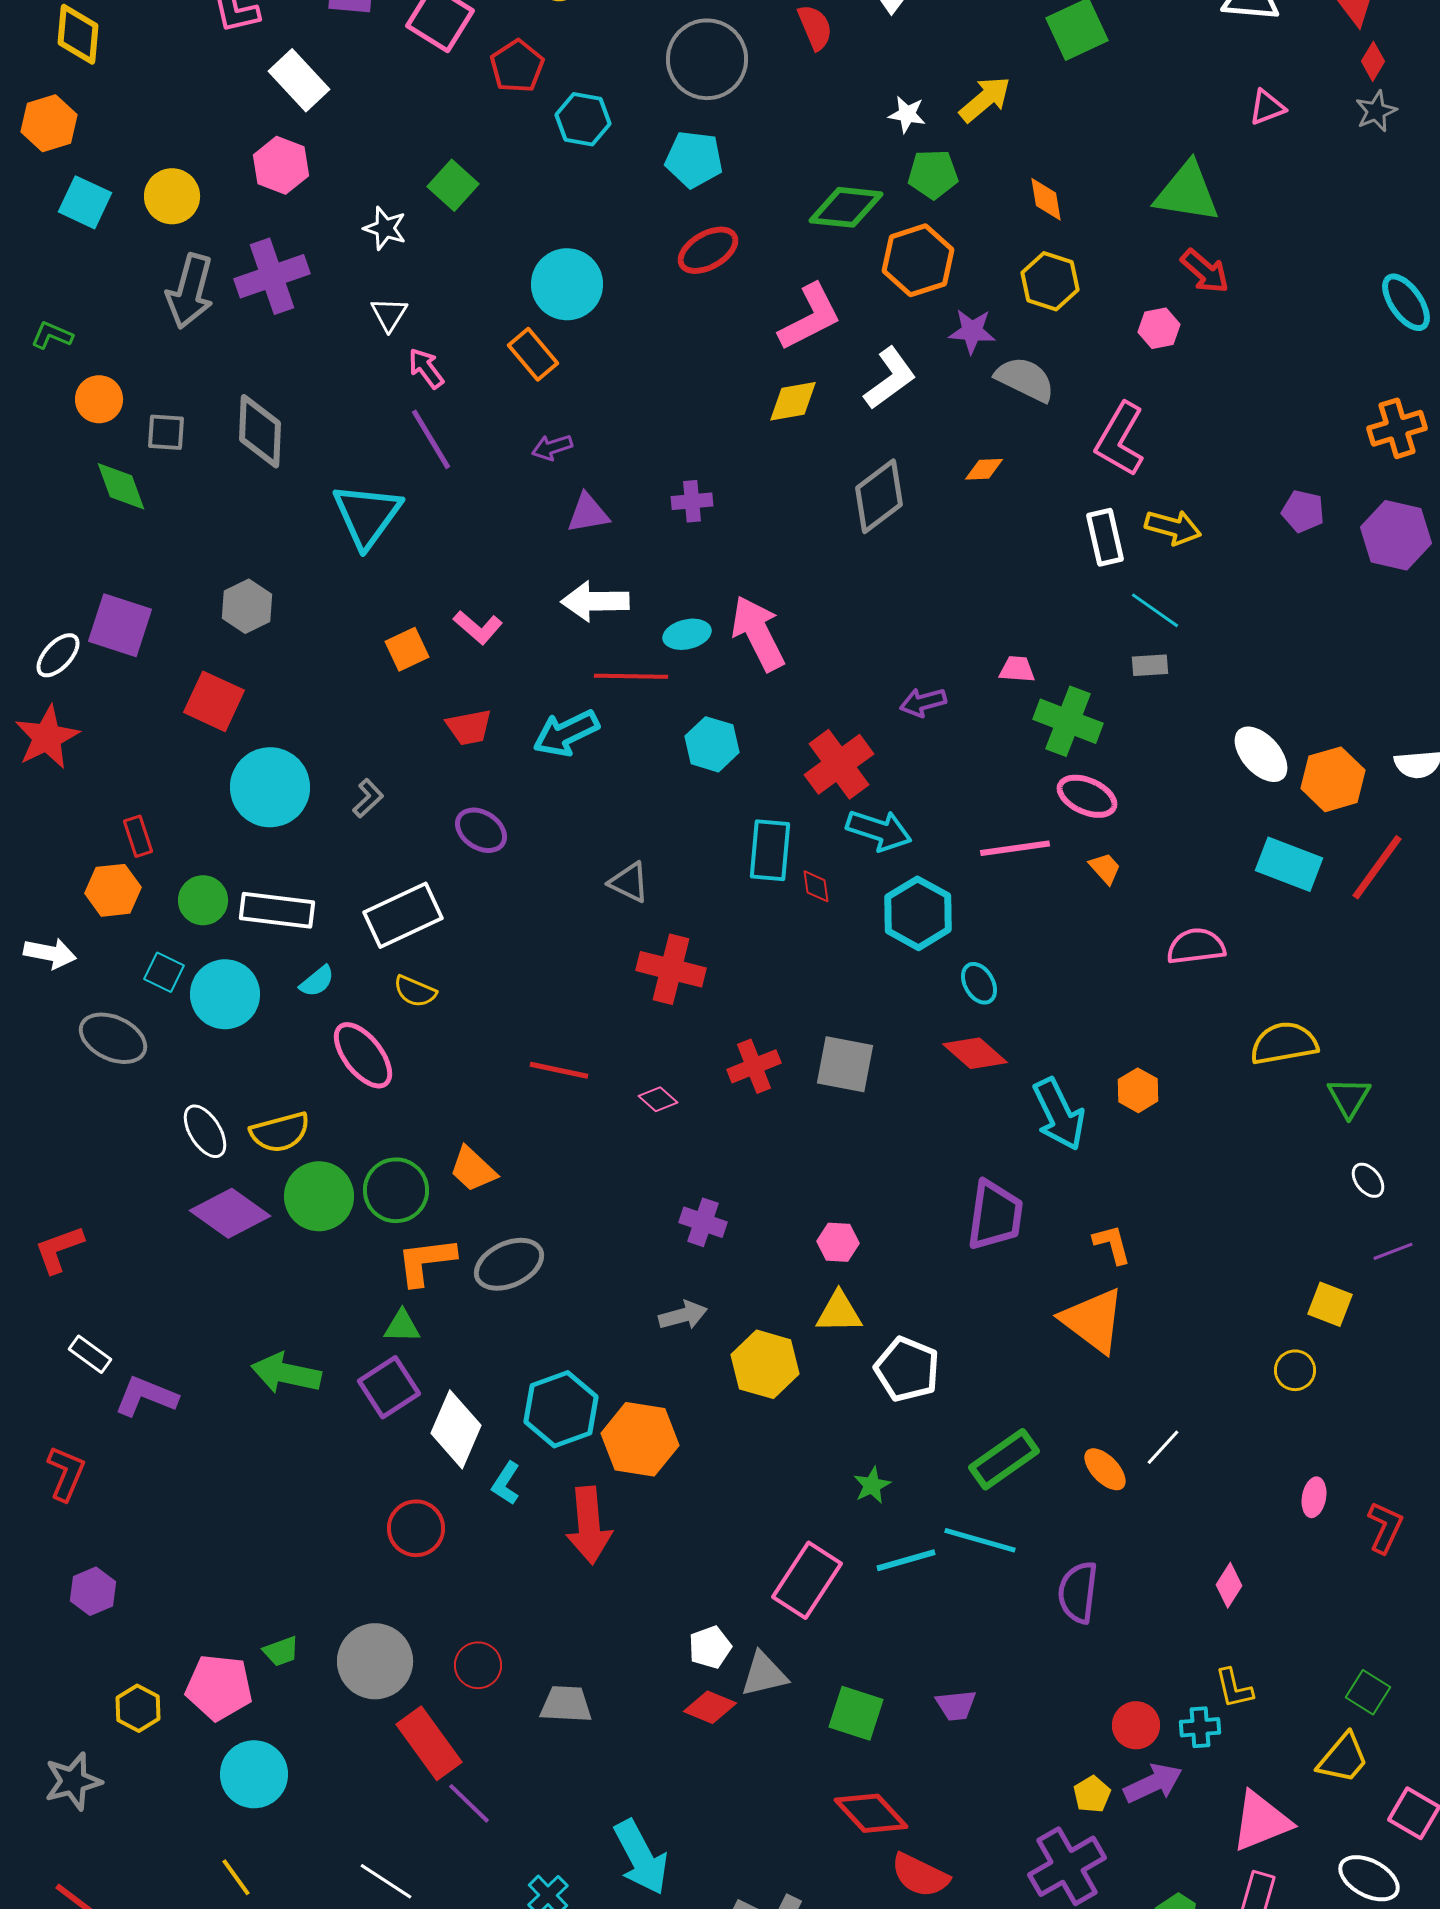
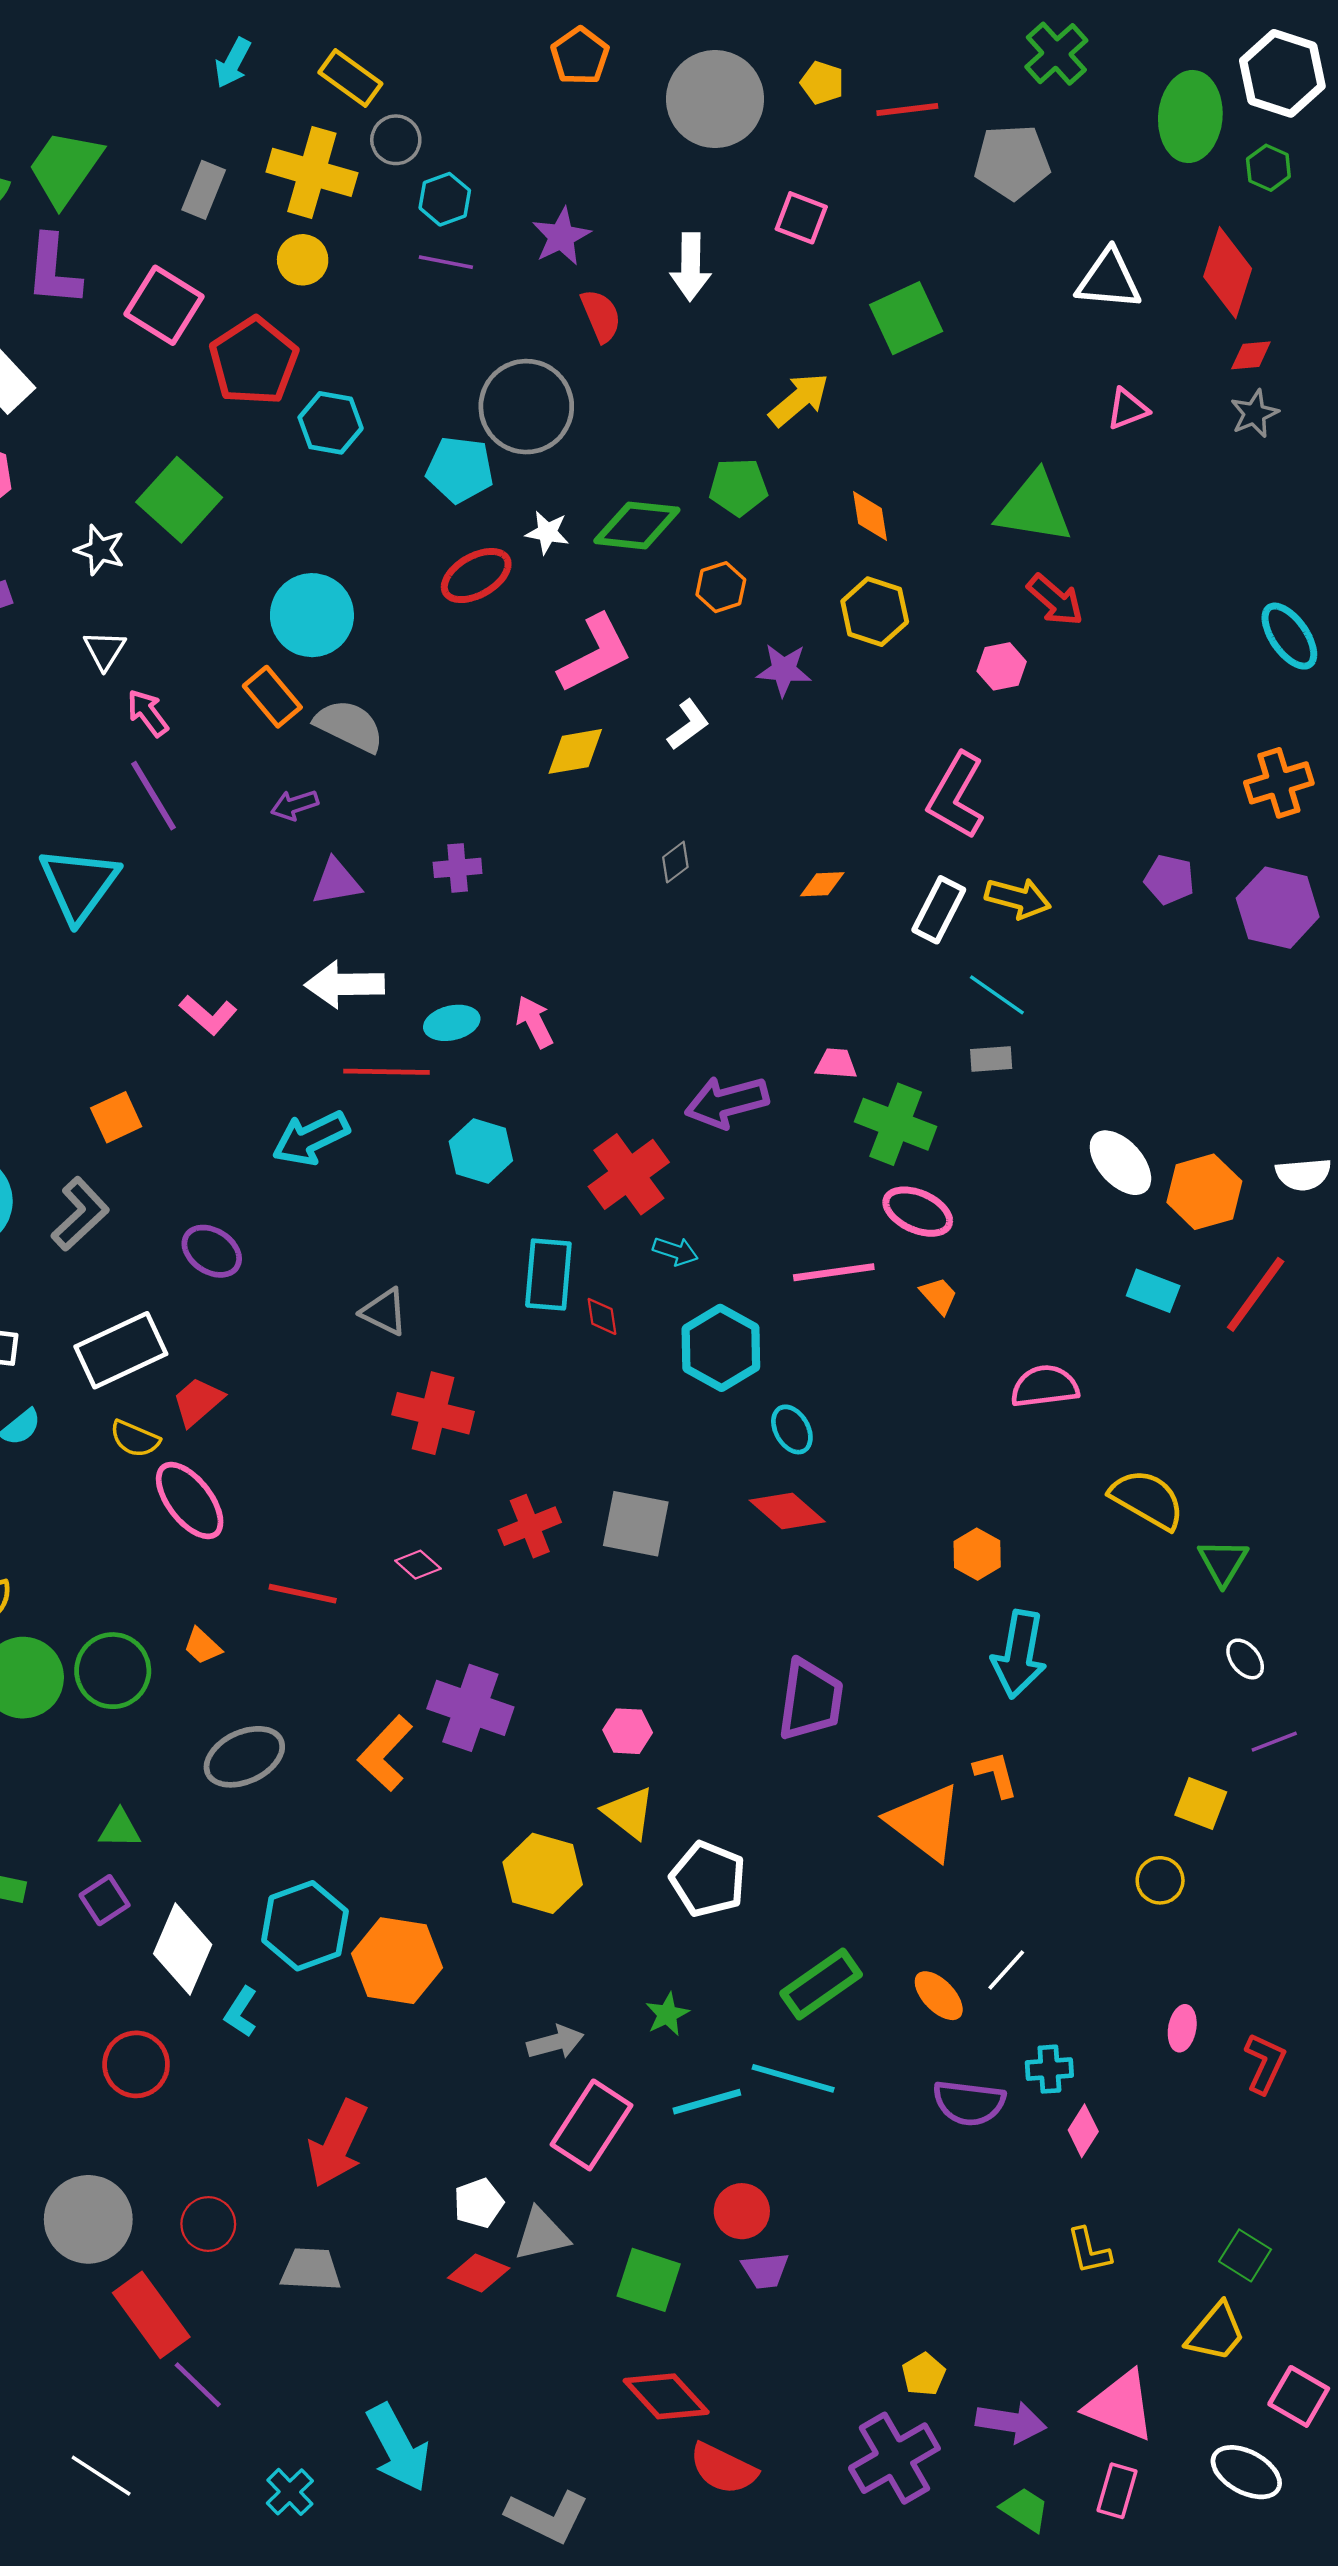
gray circle: (707, 59) -> (526, 407), moved
red diamond: (1373, 61) -> (1251, 355), turned 54
red pentagon: (517, 66) -> (254, 361), size x1.4
white star: (907, 114) -> (547, 532), moved
green square: (453, 185) -> (179, 500), size x1.4
orange hexagon: (918, 260) -> (721, 587), size x0.6
white L-shape: (890, 378) -> (688, 725), size x0.7
gray semicircle: (1025, 379) -> (349, 726), moved
orange diamond: (984, 469) -> (822, 884), moved
gray diamond: (879, 496) -> (675, 862), size x0.5
white rectangle: (1105, 537) -> (939, 910), turned 40
pink arrow: (758, 633) -> (534, 1022), size x0.6
orange square: (407, 649) -> (116, 1117), moved
purple arrow: (923, 702) -> (727, 1102), size x1.5
red trapezoid: (469, 727) -> (198, 1401), moved, turned 150
gray L-shape: (368, 798) -> (80, 1214), size x1.6
cyan arrow: (879, 830) -> (675, 1251), size x0.6
cyan rectangle: (1289, 864) -> (1153, 1291), size x0.7
yellow semicircle: (1284, 1043) -> (1147, 1499), turned 40
pink ellipse: (363, 1055) -> (190, 1501), moved
red line: (559, 1070) -> (303, 1594), moved
cyan arrow: (1059, 1114) -> (1019, 1654), moved, turned 36
orange trapezoid: (473, 1169) -> (202, 1646), size x0.7
purple cross: (703, 1222) -> (470, 1708), size x1.5
orange L-shape: (1112, 1244) -> (996, 1774), moved
orange L-shape: (426, 1261) -> (385, 1753), moved, turned -40
yellow triangle: (839, 1312) -> (629, 1813), turned 39
gray arrow: (683, 1315) -> (555, 2042), moved
purple square: (389, 1387) -> (105, 1900), size x0.7
red arrow: (589, 1525) -> (338, 2144), moved, turned 30
purple semicircle: (1078, 1592) -> (969, 2103), moved, turned -90
red circle: (1136, 1725) -> (742, 2211), moved
cyan cross: (1200, 1727) -> (1049, 2069), moved
purple arrow: (1153, 1783) -> (1011, 2422), moved, turned 34
pink triangle: (1261, 1821) -> (1120, 2406), turned 44

